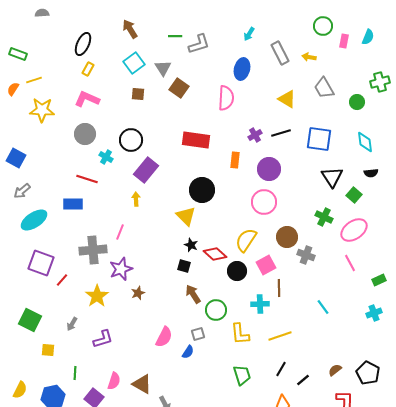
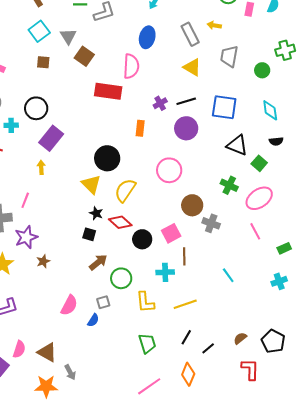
gray rectangle: (280, 53) -> (190, 34), moved
gray trapezoid: (324, 88) -> (229, 56), turned 40
red rectangle: (196, 140) -> (108, 91), moved
cyan cross: (106, 157) -> (11, 125), turned -32
purple circle: (269, 169) -> (186, 128), moved
black triangle: (332, 177) -> (237, 145), turned -35
yellow semicircle: (246, 240) -> (125, 190), moved
brown arrow: (193, 294) -> (98, 262), turned 84

